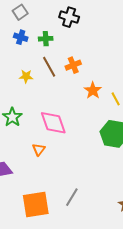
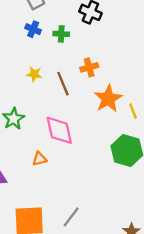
brown line: (49, 67) -> (63, 84), moved
orange star: (93, 90) -> (108, 99), size x1.4
orange triangle: (39, 150) -> (39, 159), turned 32

